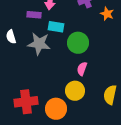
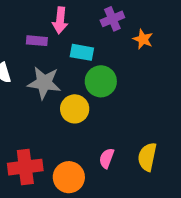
cyan rectangle: (56, 27) -> (82, 52), moved
pink semicircle: (82, 69) -> (107, 158), moved
yellow circle: (75, 91) -> (75, 109), moved

